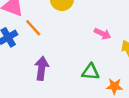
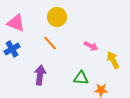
orange line: (33, 28) -> (50, 43), moved

